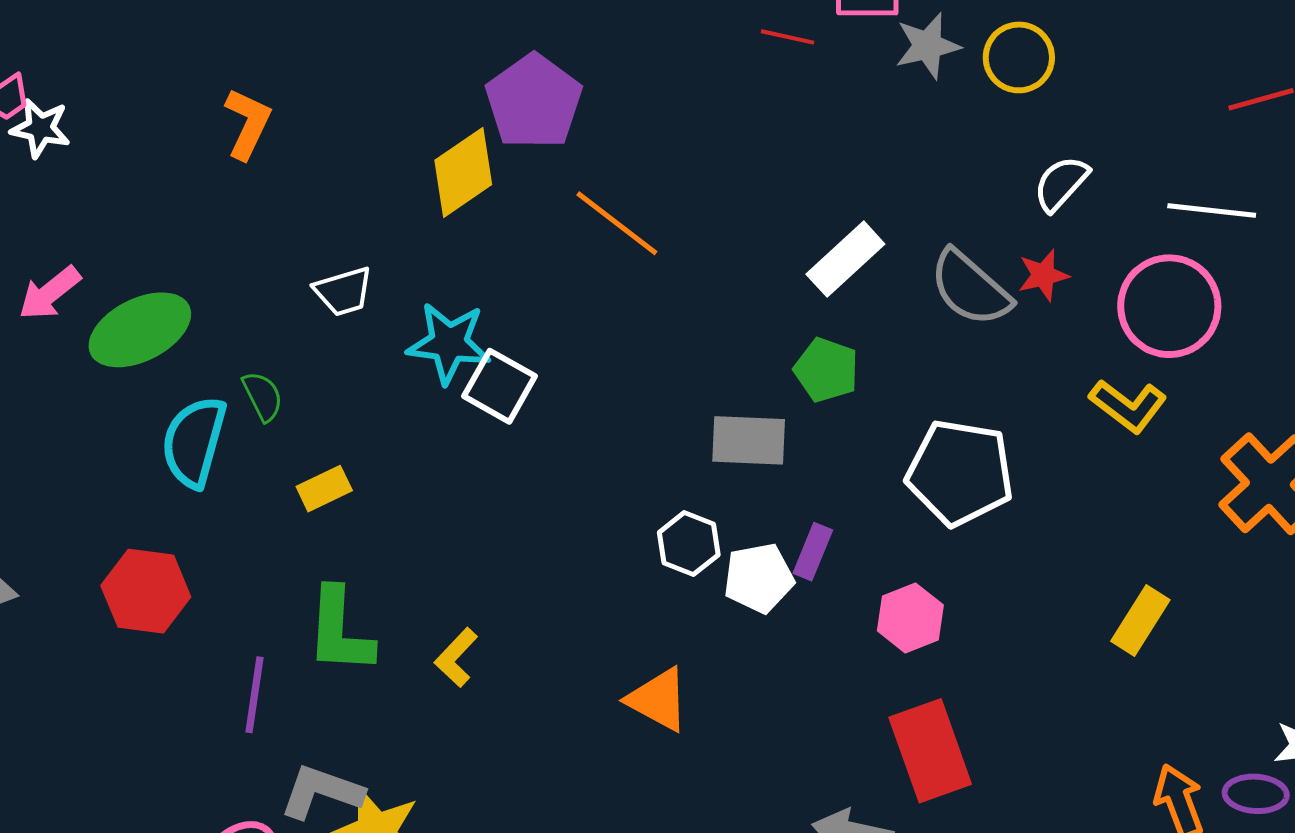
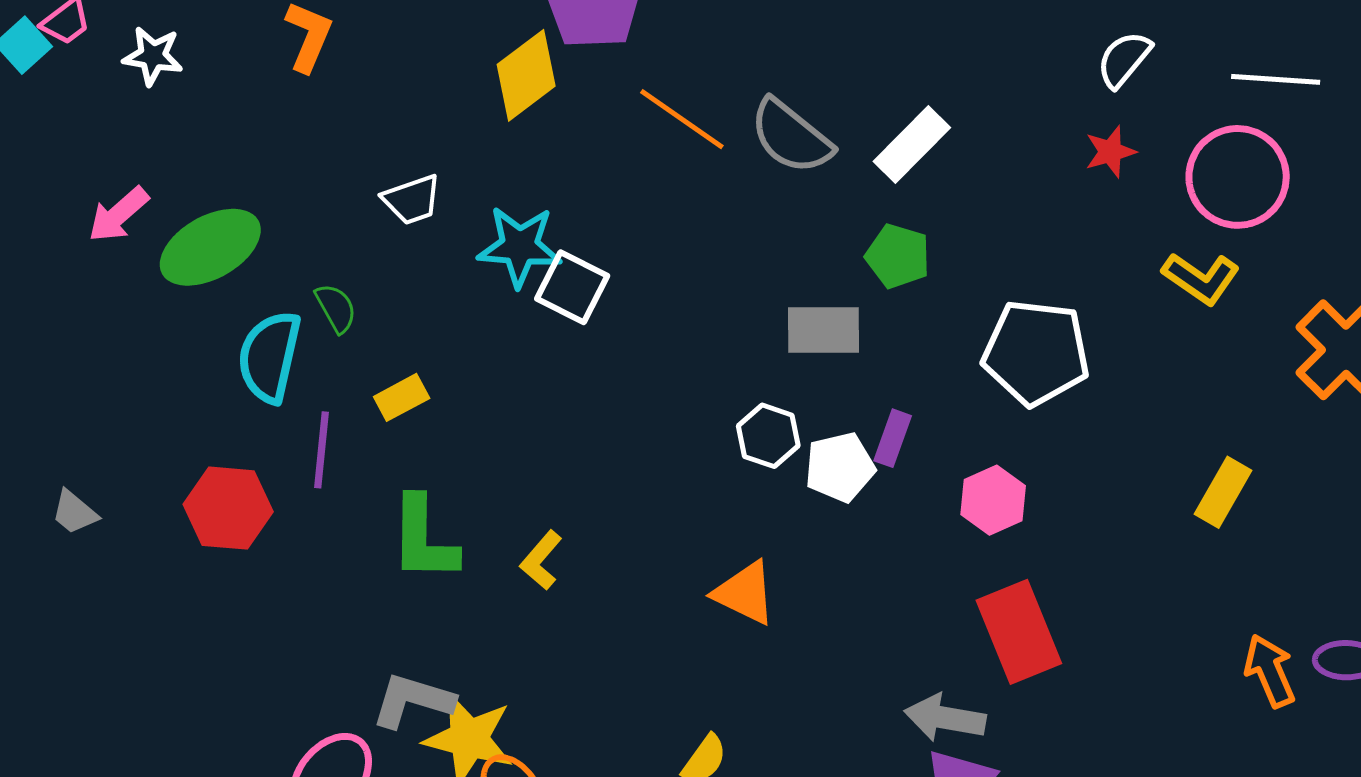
white star: (40, 128) -> (153, 56), moved
gray semicircle: (970, 288) -> (791, 137), moved
purple line: (255, 695) -> (322, 450), moved

